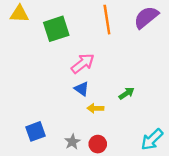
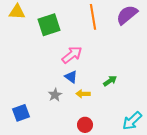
blue square: (36, 131) -> (21, 113), moved
gray star: (72, 142) -> (55, 95), moved

